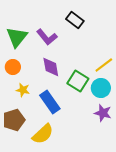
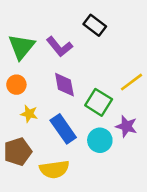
cyan circle: (101, 88) -> (100, 140), moved
purple star: (103, 113) -> (126, 126), moved
yellow semicircle: (43, 134) -> (54, 169), turned 35

